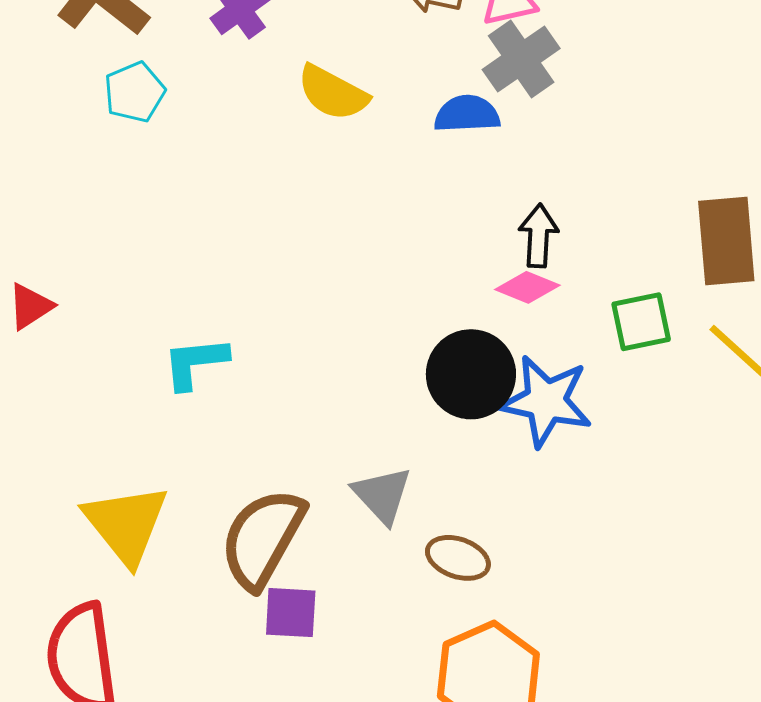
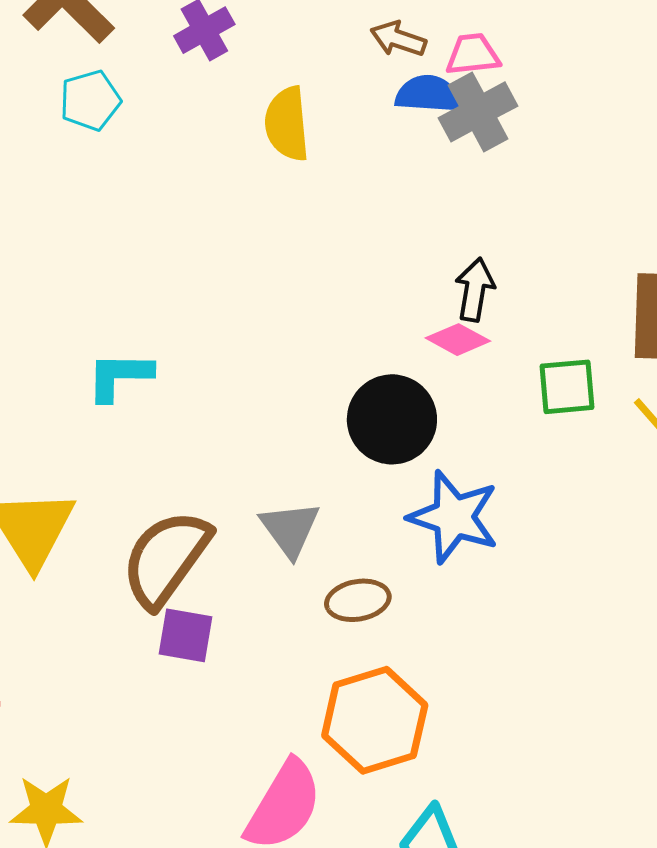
yellow semicircle: (333, 93) -> (287, 124), turned 50
blue semicircle: (467, 114) -> (428, 94), moved
blue star: (546, 401) -> (454, 517), moved
brown ellipse: (458, 558) -> (358, 600), turned -36

